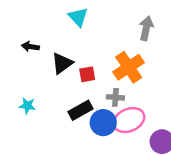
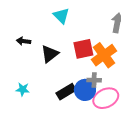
red square: (87, 74) -> (83, 49), moved, size x1.5
blue circle: (103, 123) -> (85, 90), moved

